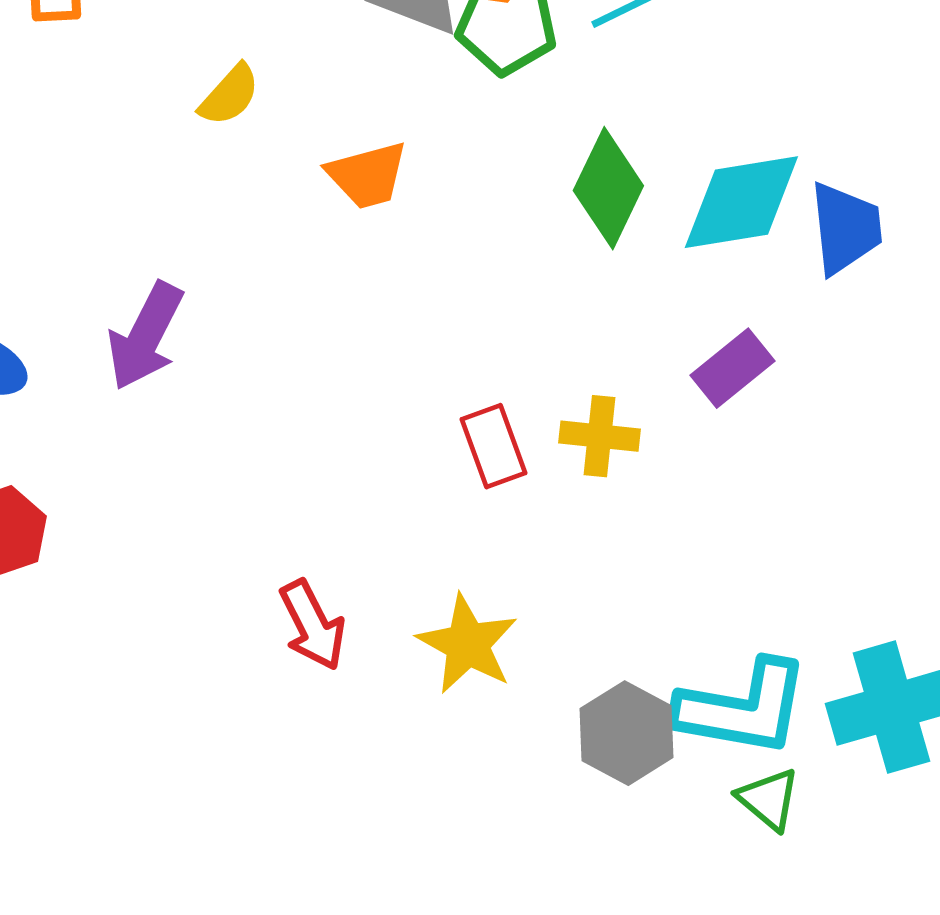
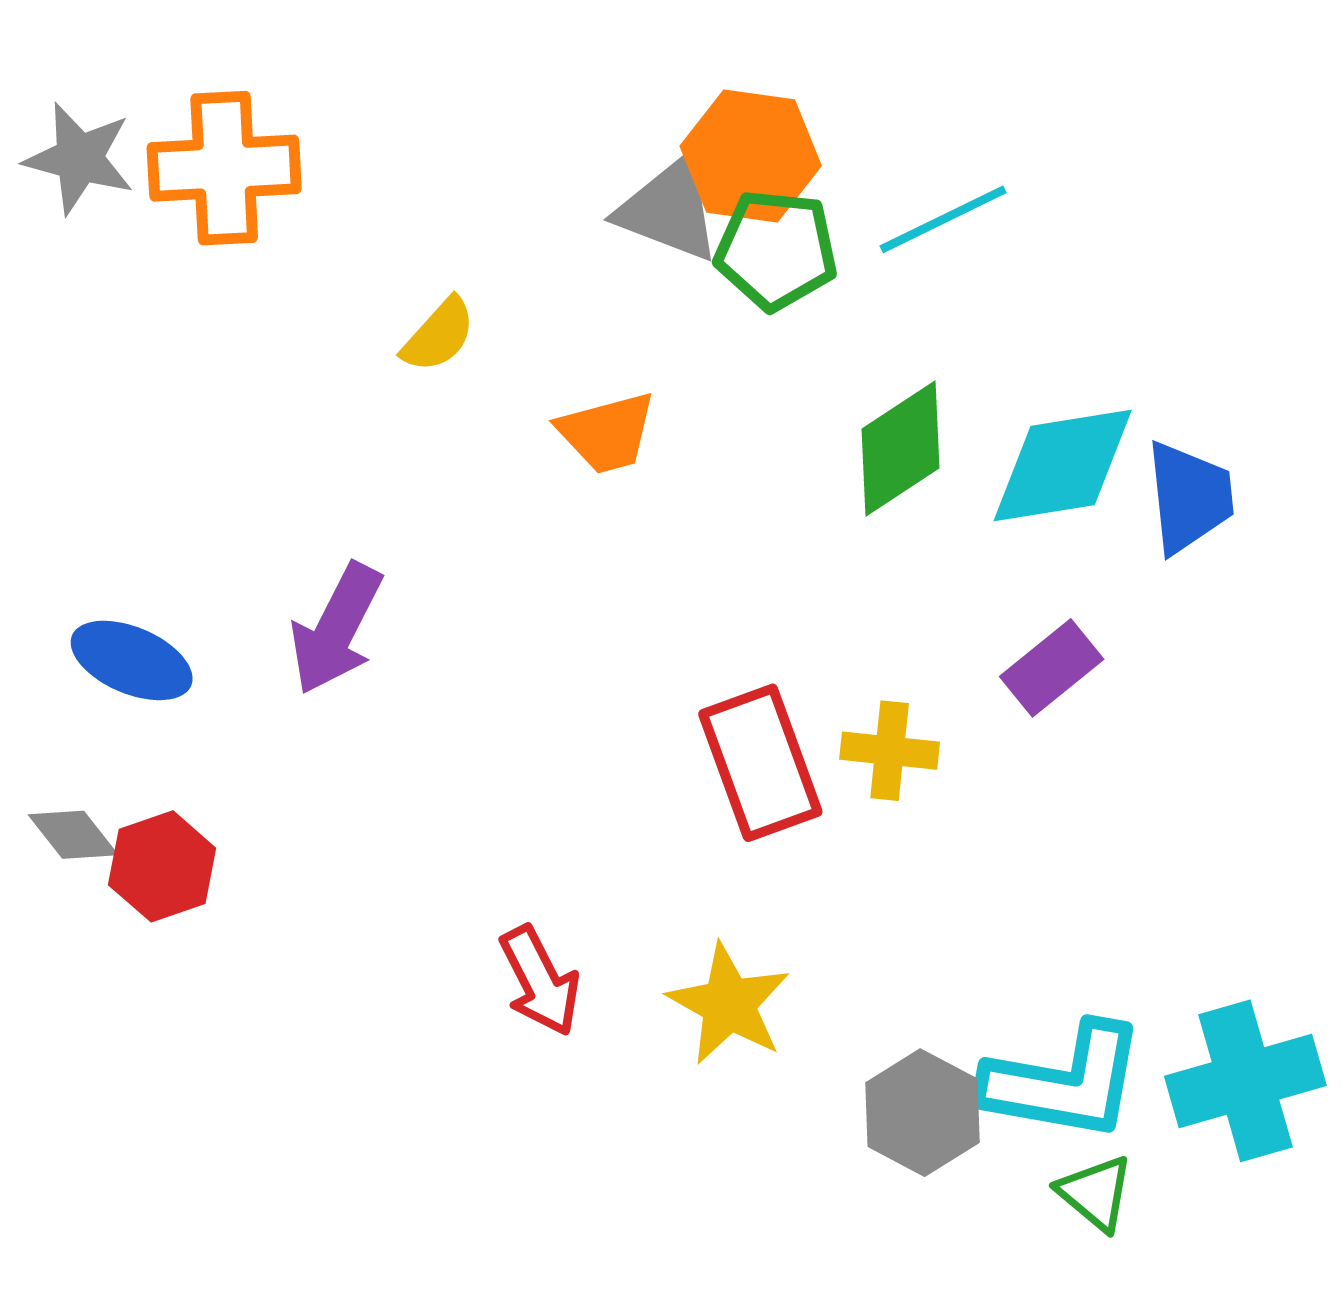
green diamond: (608, 188) -> (901, 448), turned 31
red rectangle: (493, 446) -> (760, 763), size x1.5

